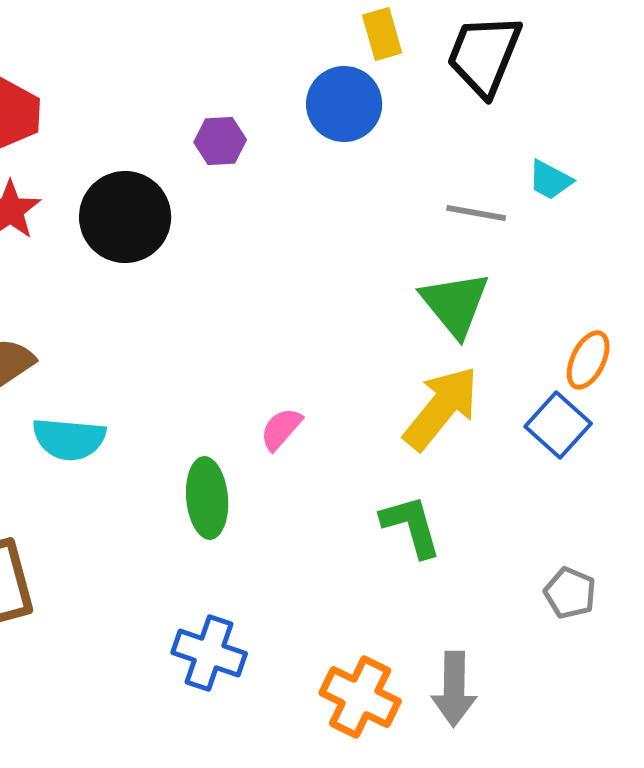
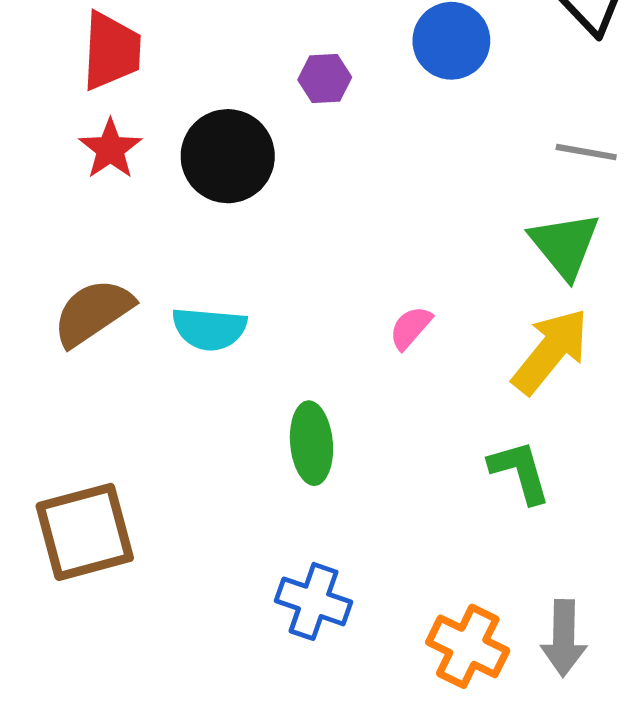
pink semicircle: (281, 429) -> (411, 328), moved
cyan semicircle: (69, 439) -> (209, 329), moved

